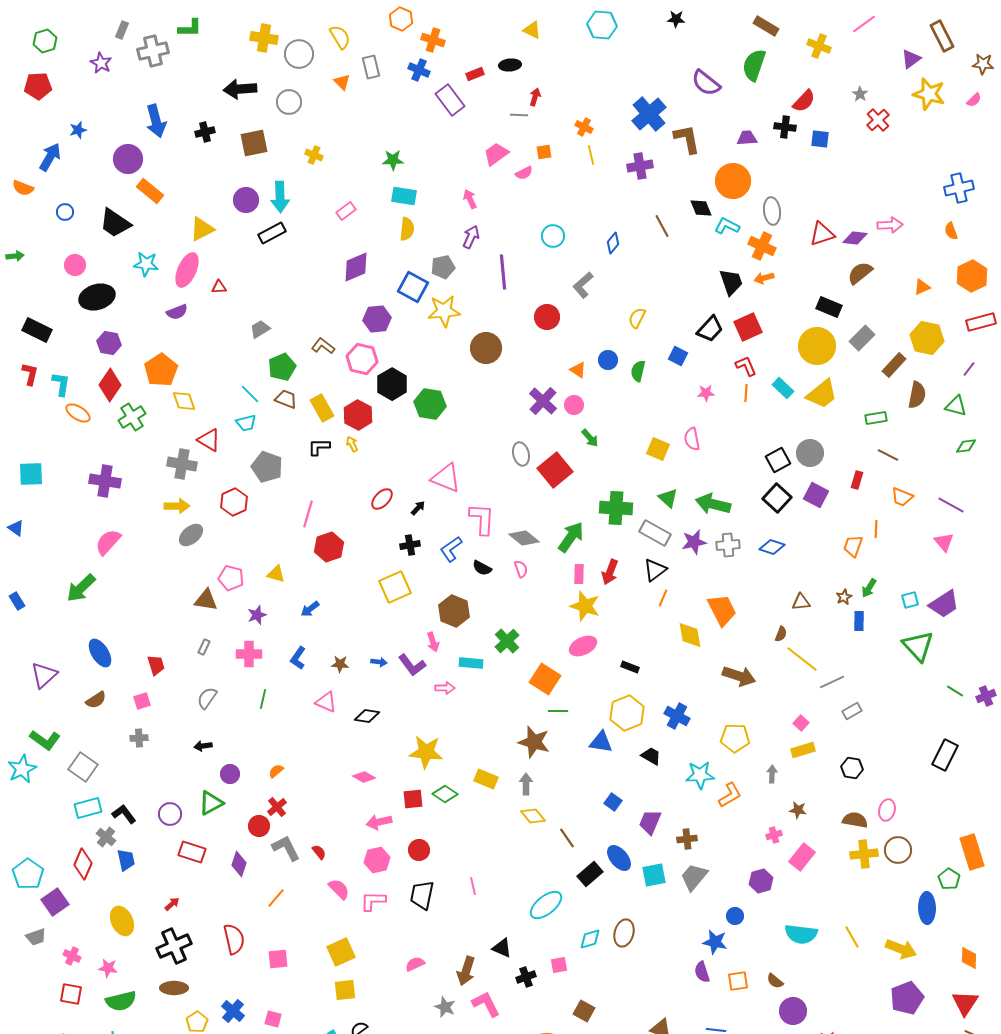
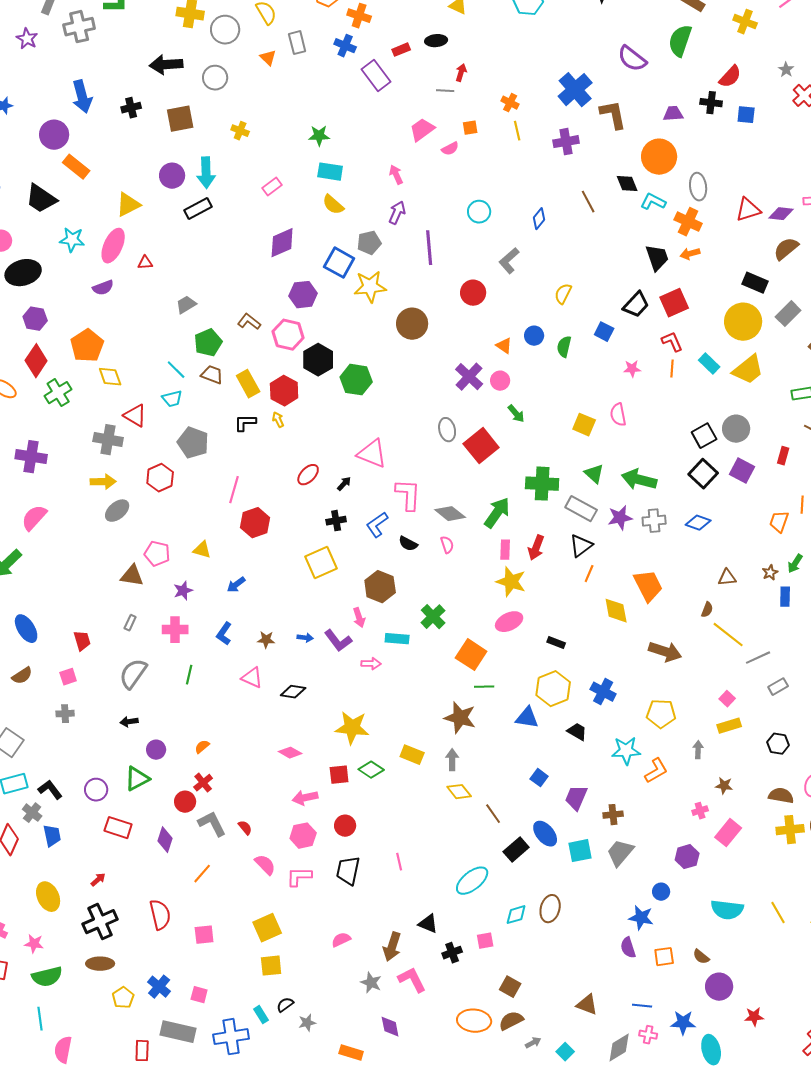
yellow semicircle: (407, 229) -> (333, 205), turned 125
gray semicircle: (207, 698) -> (133, 674), size x1.4

